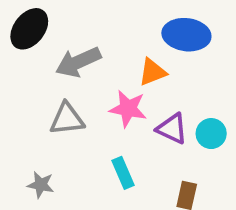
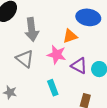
gray arrow: (78, 62) -> (32, 29), turned -75
gray triangle: (67, 119) -> (25, 59), turned 42

